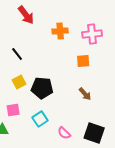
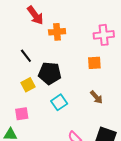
orange cross: (60, 31) -> (57, 32), moved
black pentagon: (42, 88) -> (50, 73), moved
cyan square: (40, 119) -> (59, 102), moved

